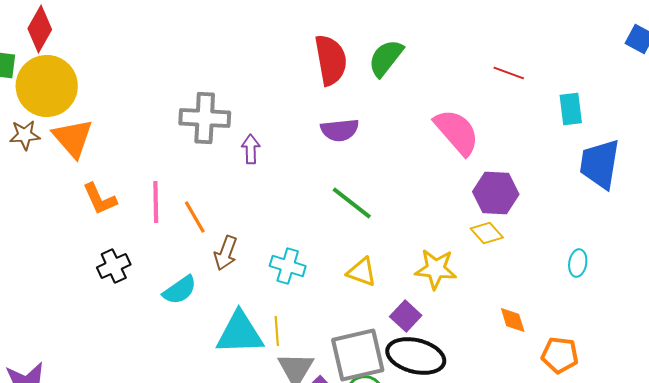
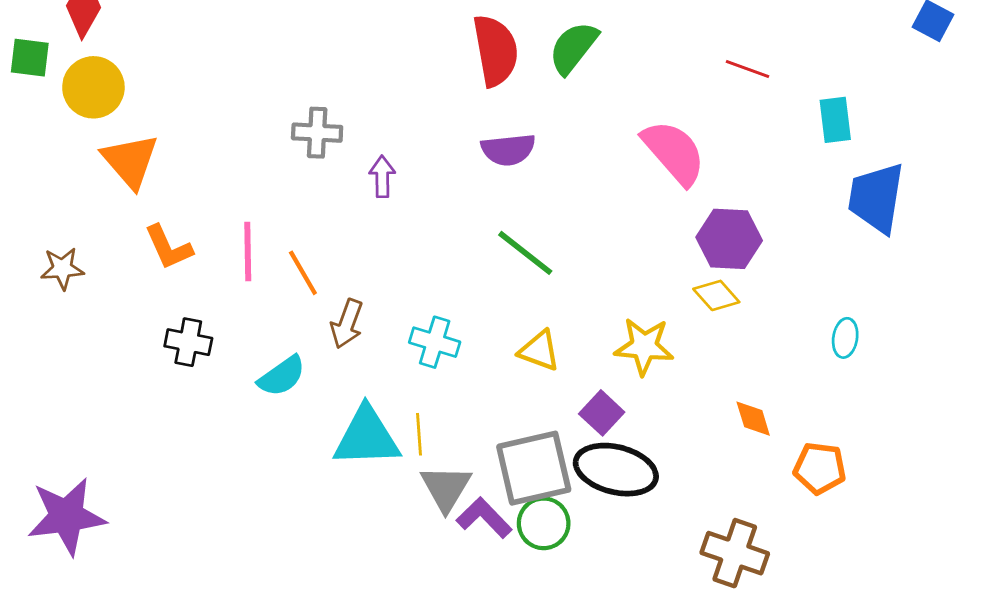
yellow circle: (47, 86) -> (93, 87), size x0.7
gray cross: (205, 118) -> (317, 133), size x0.7
brown star: (25, 135) -> (62, 269), moved
black cross: (114, 266) -> (188, 342), turned 36

